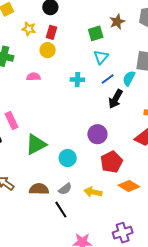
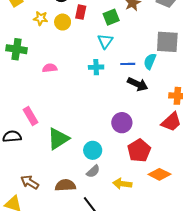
red rectangle: (52, 32) -> (81, 12), moved
yellow circle: (48, 50) -> (63, 22), moved
cyan triangle: (101, 57) -> (105, 41), moved
blue line: (108, 79) -> (128, 64), turned 40
black arrow: (116, 99) -> (138, 84), turned -90
gray semicircle: (65, 189) -> (93, 171), moved

